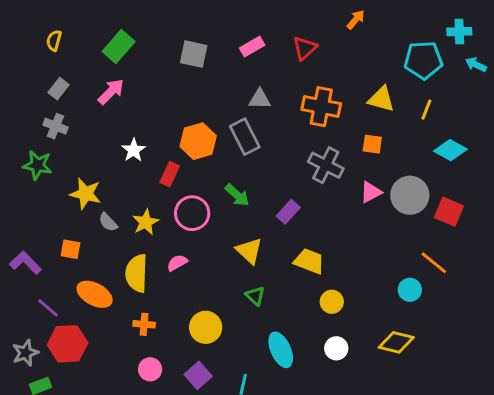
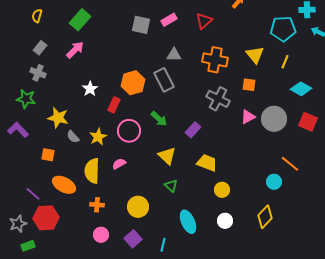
gray square: (194, 54) -> (141, 25), moved
yellow triangle: (381, 99) -> (255, 55), turned 36
red square: (449, 212) -> (308, 122), moved
purple L-shape: (25, 263) -> (18, 130), moved
yellow diamond: (396, 342) -> (265, 217), turned -60

